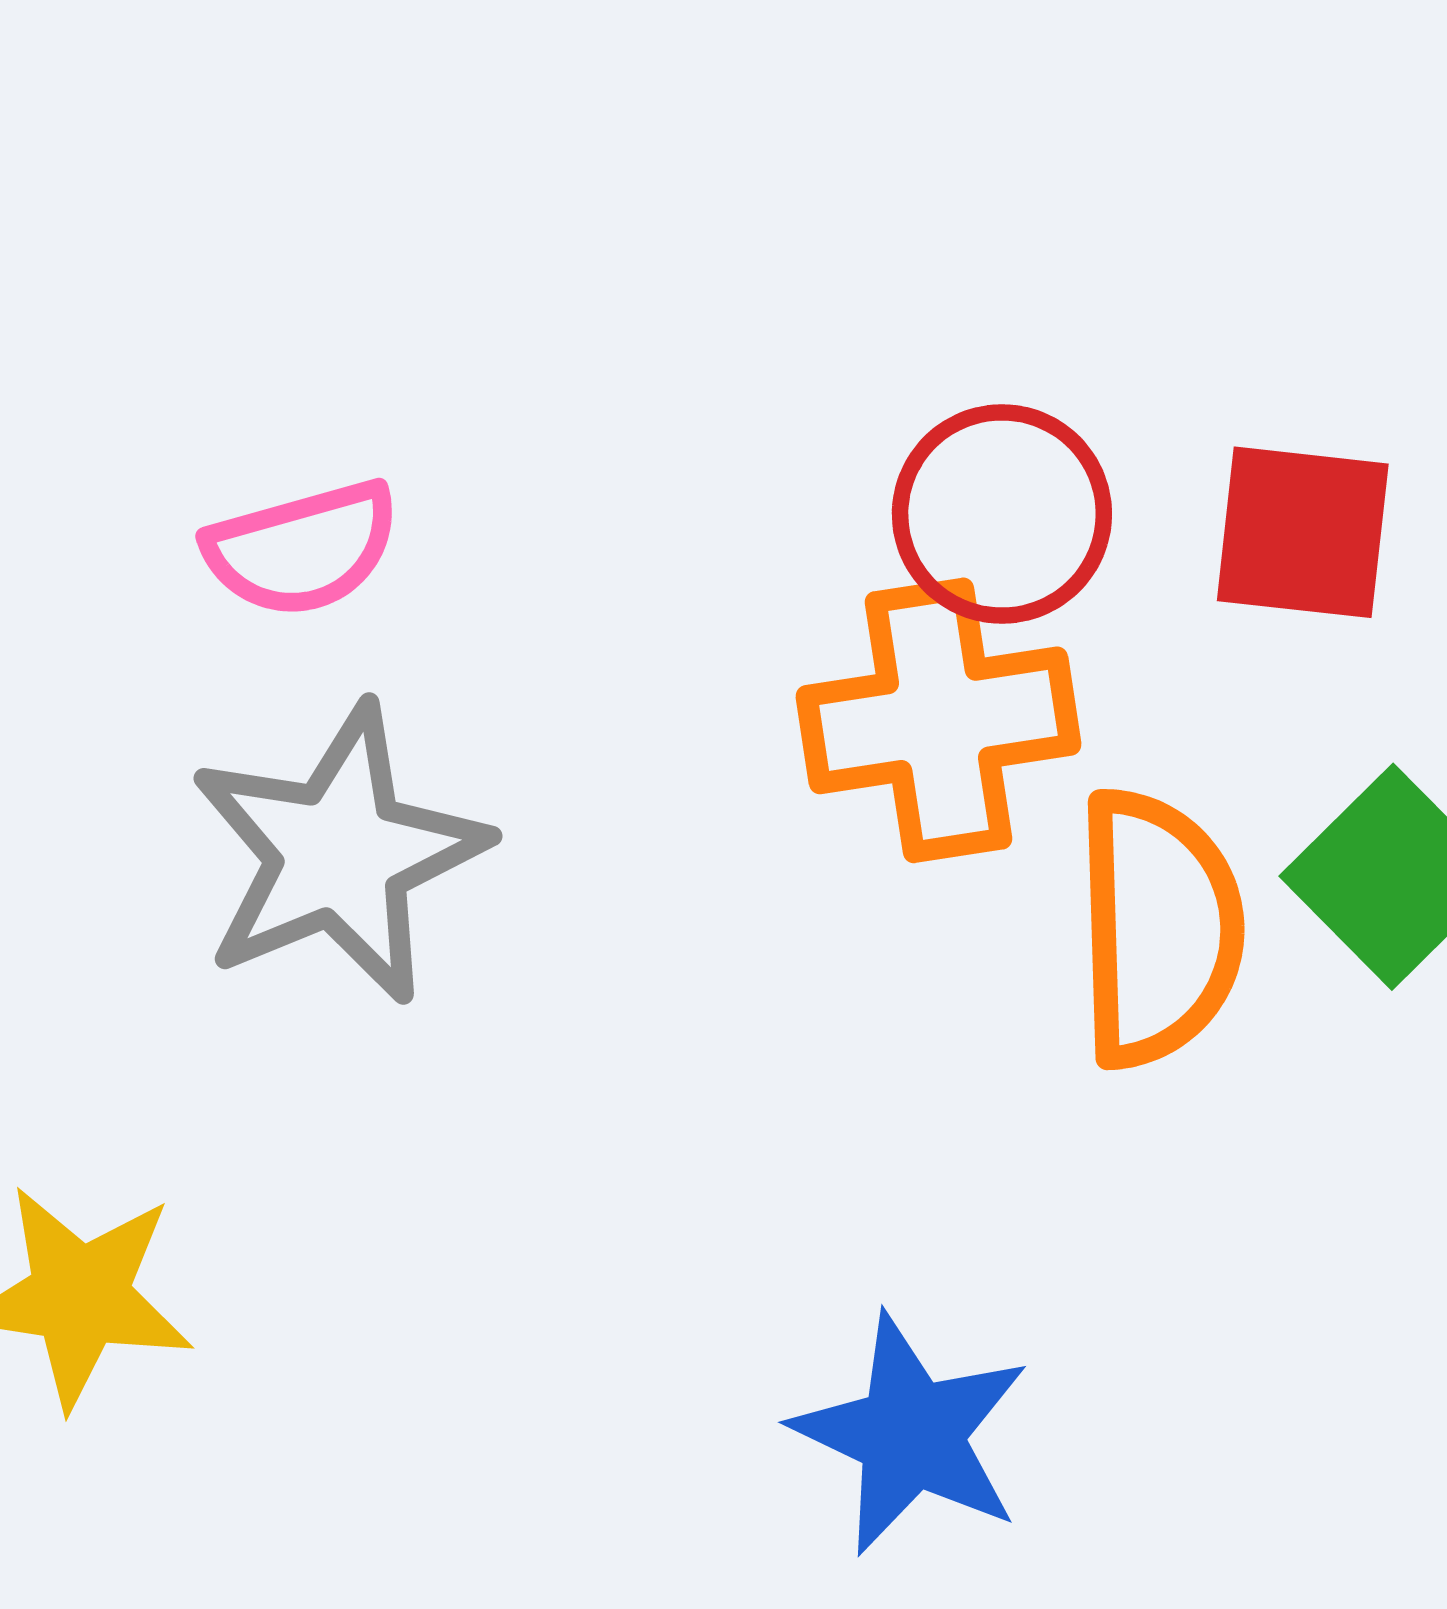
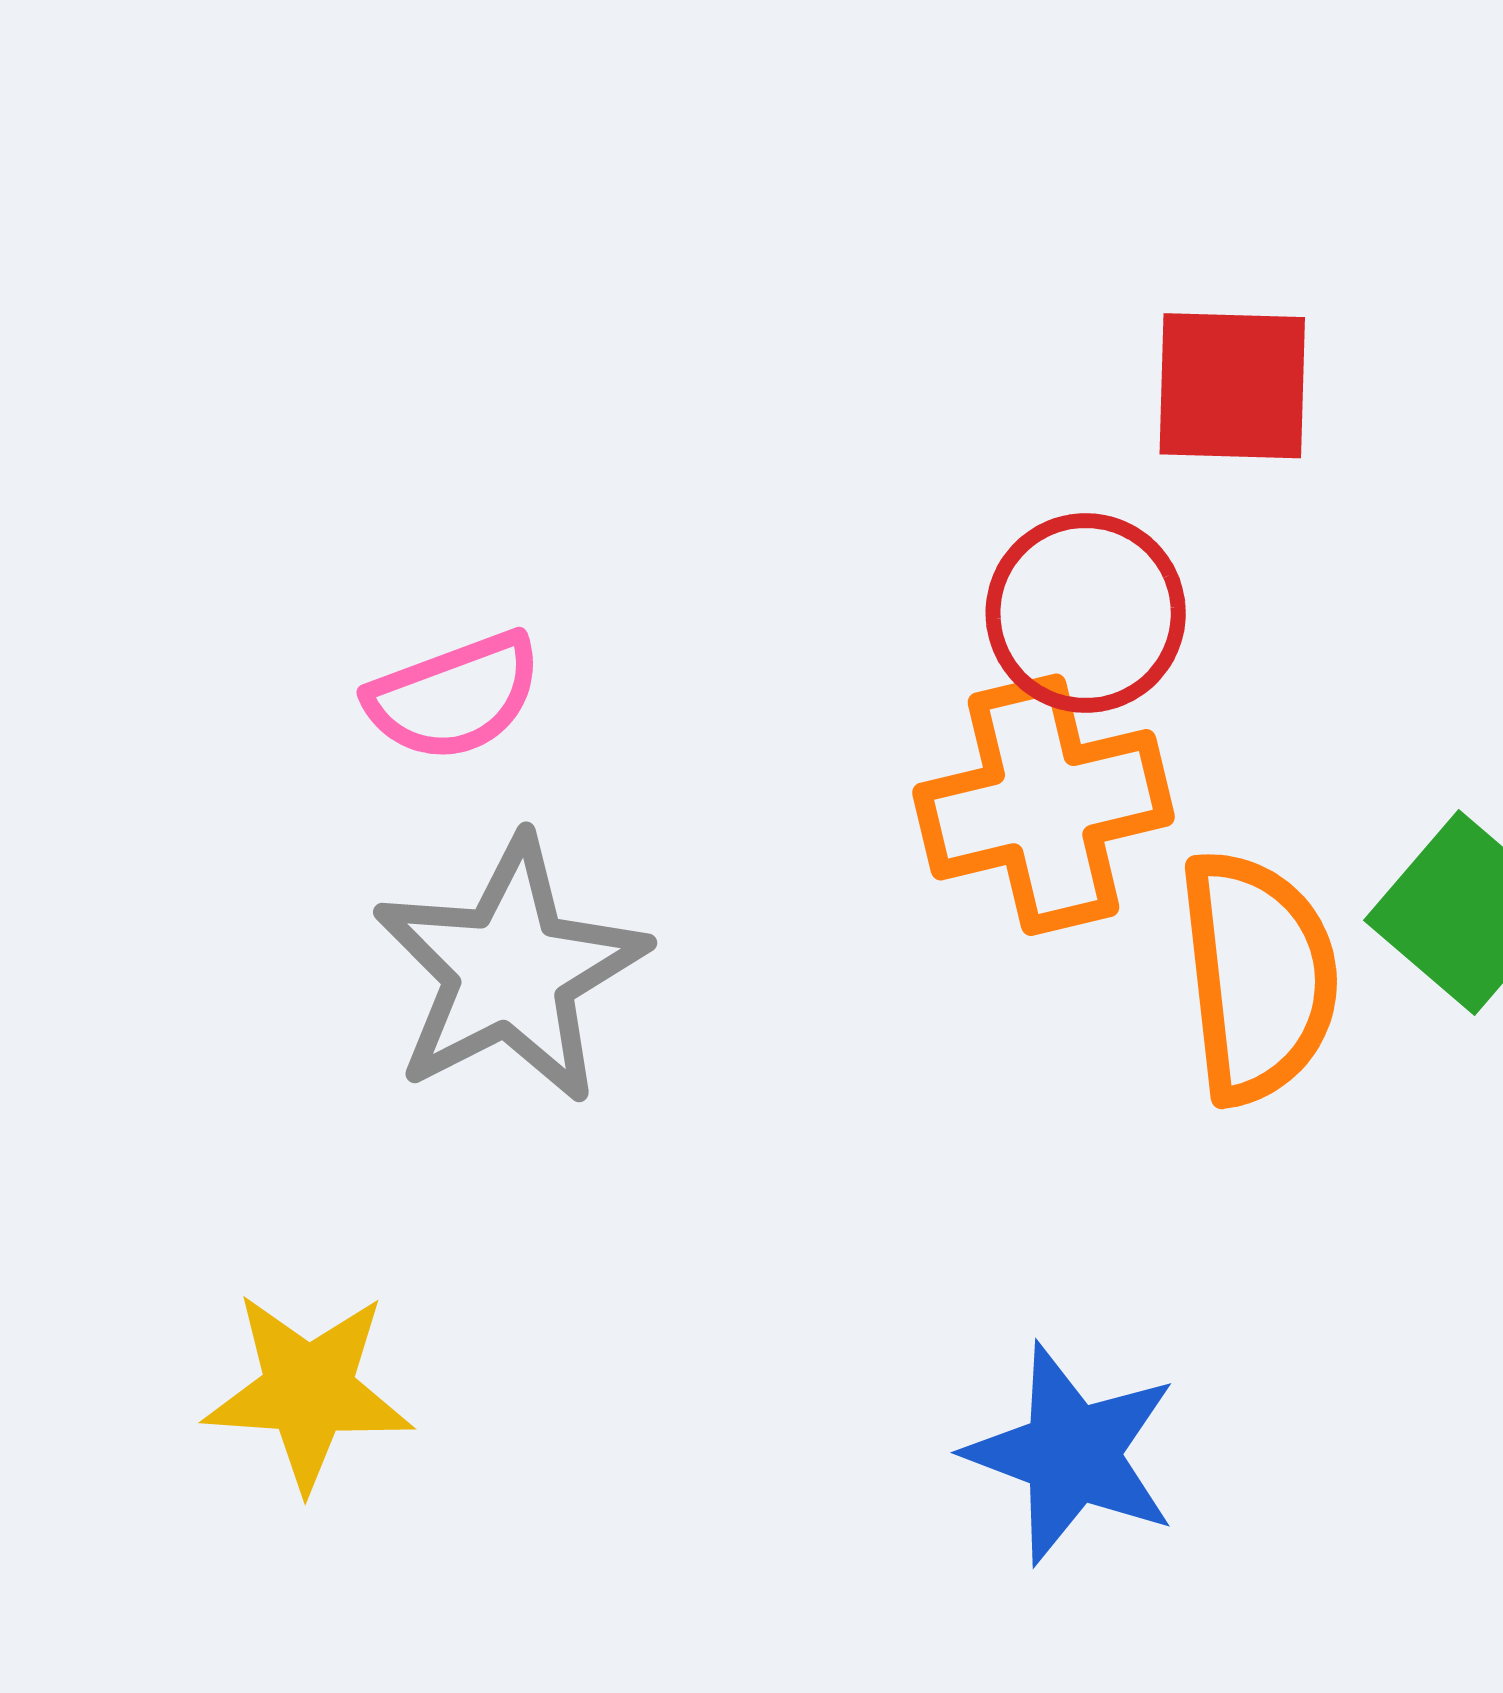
red square: (1303, 532) -> (1232, 386), moved

